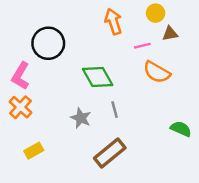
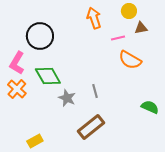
green diamond: (98, 77) -> (48, 76), moved
yellow rectangle: (34, 151) -> (35, 141), moved

